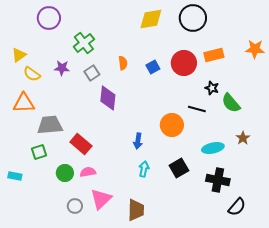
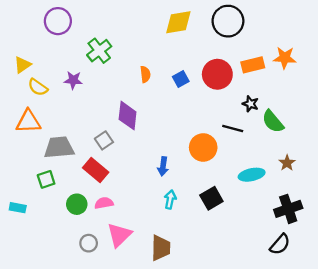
orange star: (255, 49) -> (285, 58), moved
gray square: (92, 73) -> (104, 140), moved
black cross: (218, 180) -> (288, 209), moved, turned -30

